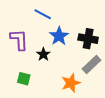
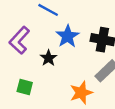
purple L-shape: (19, 40) -> (20, 40), turned -135

